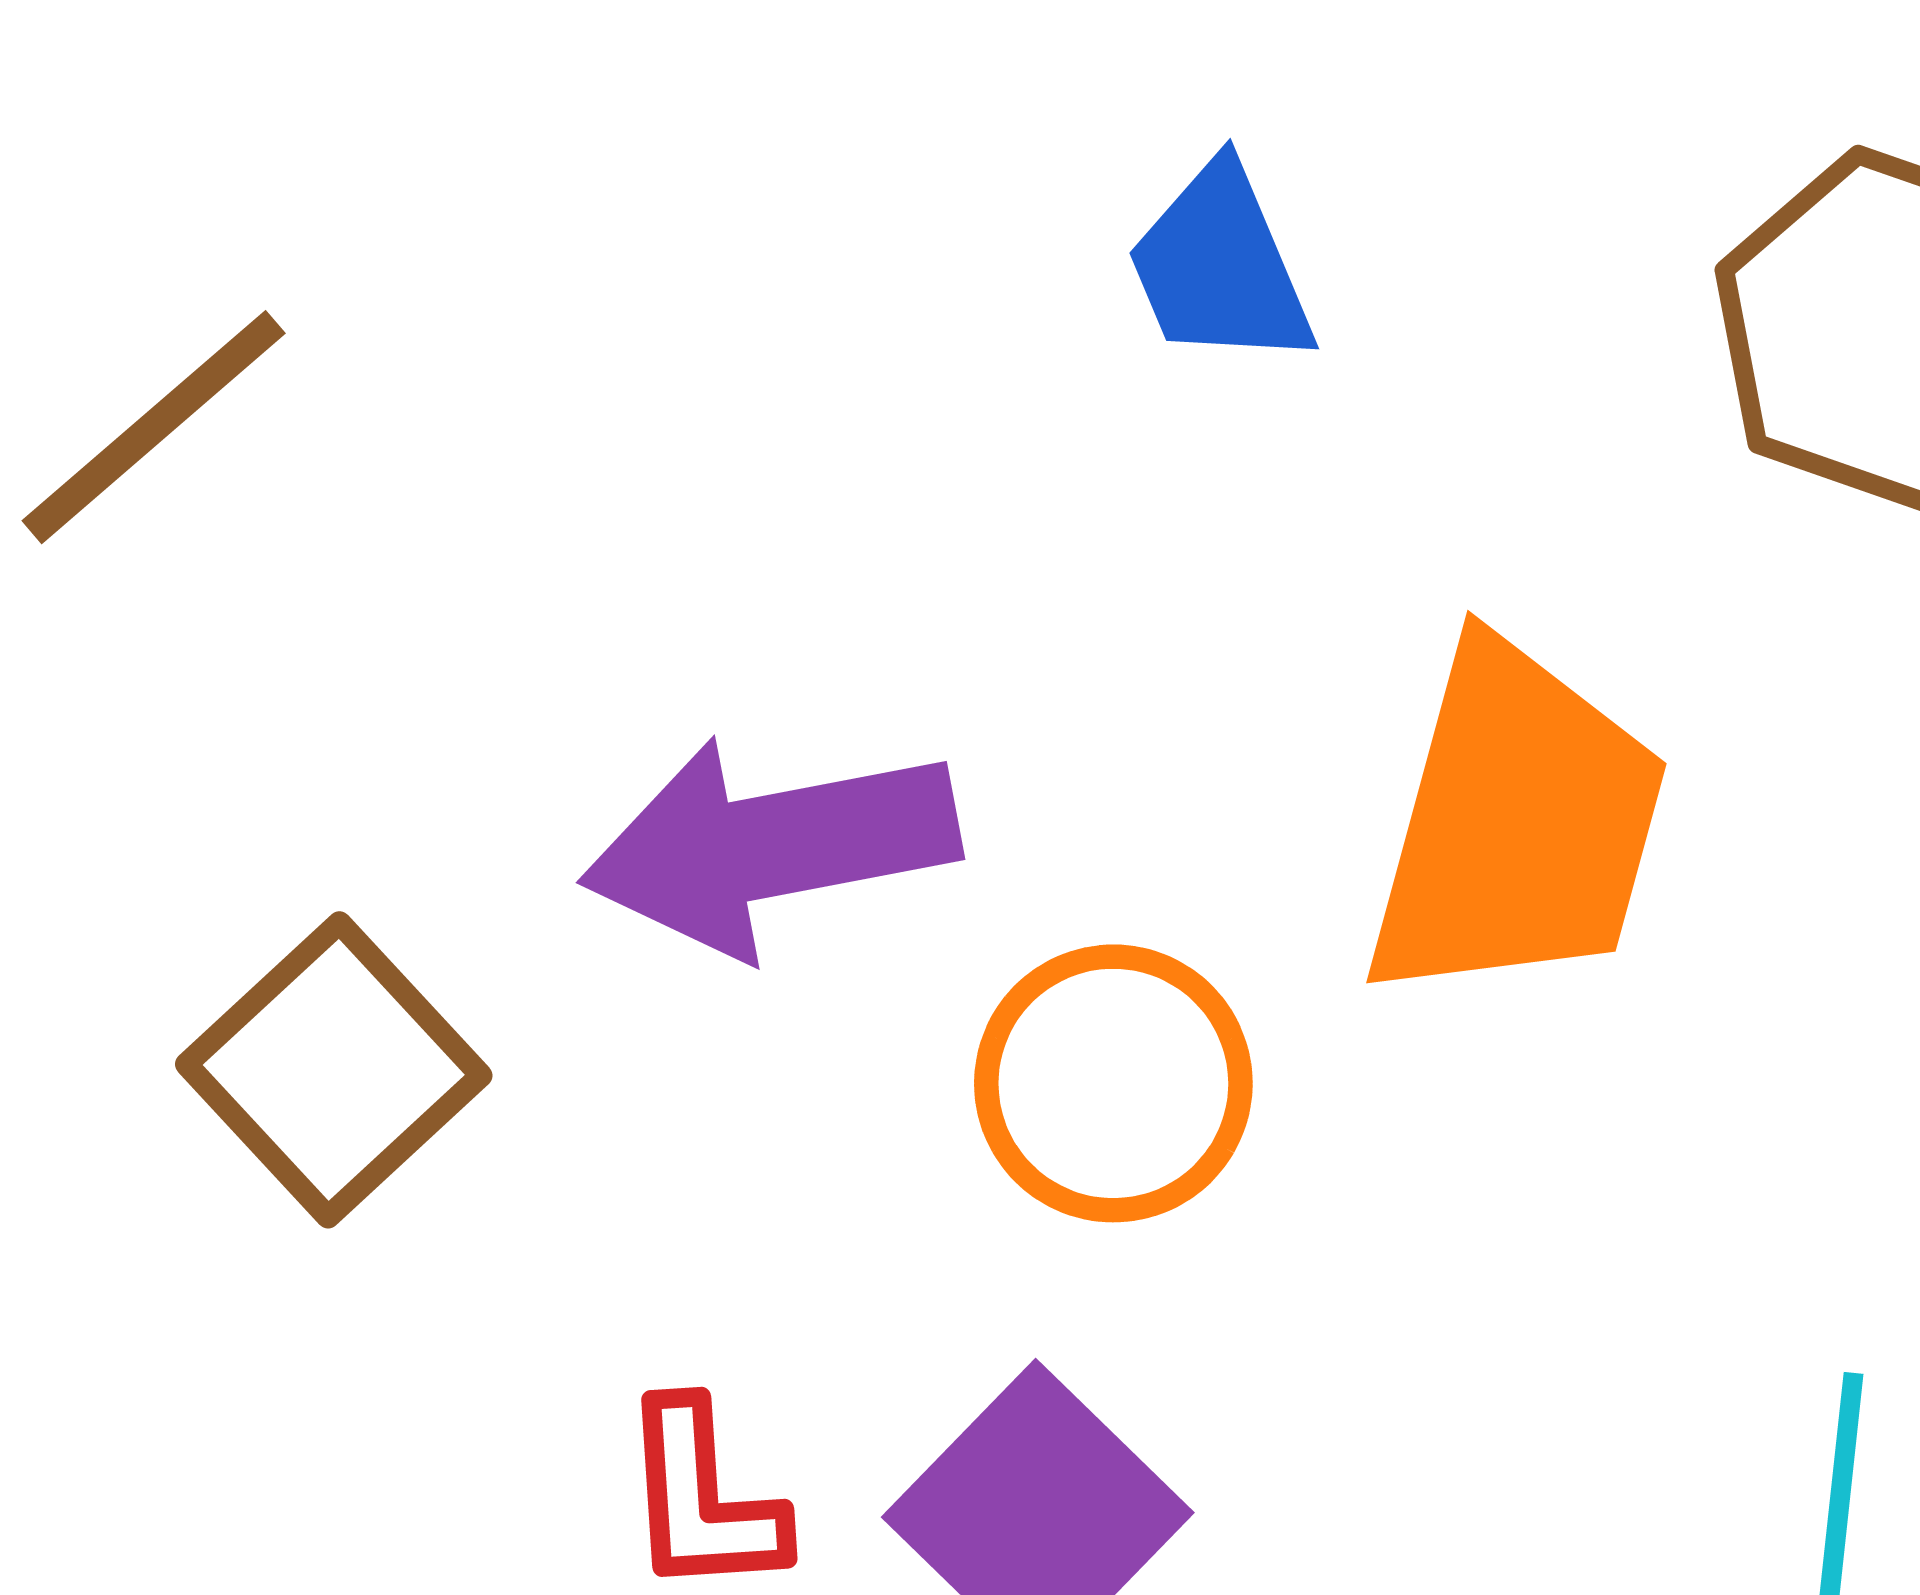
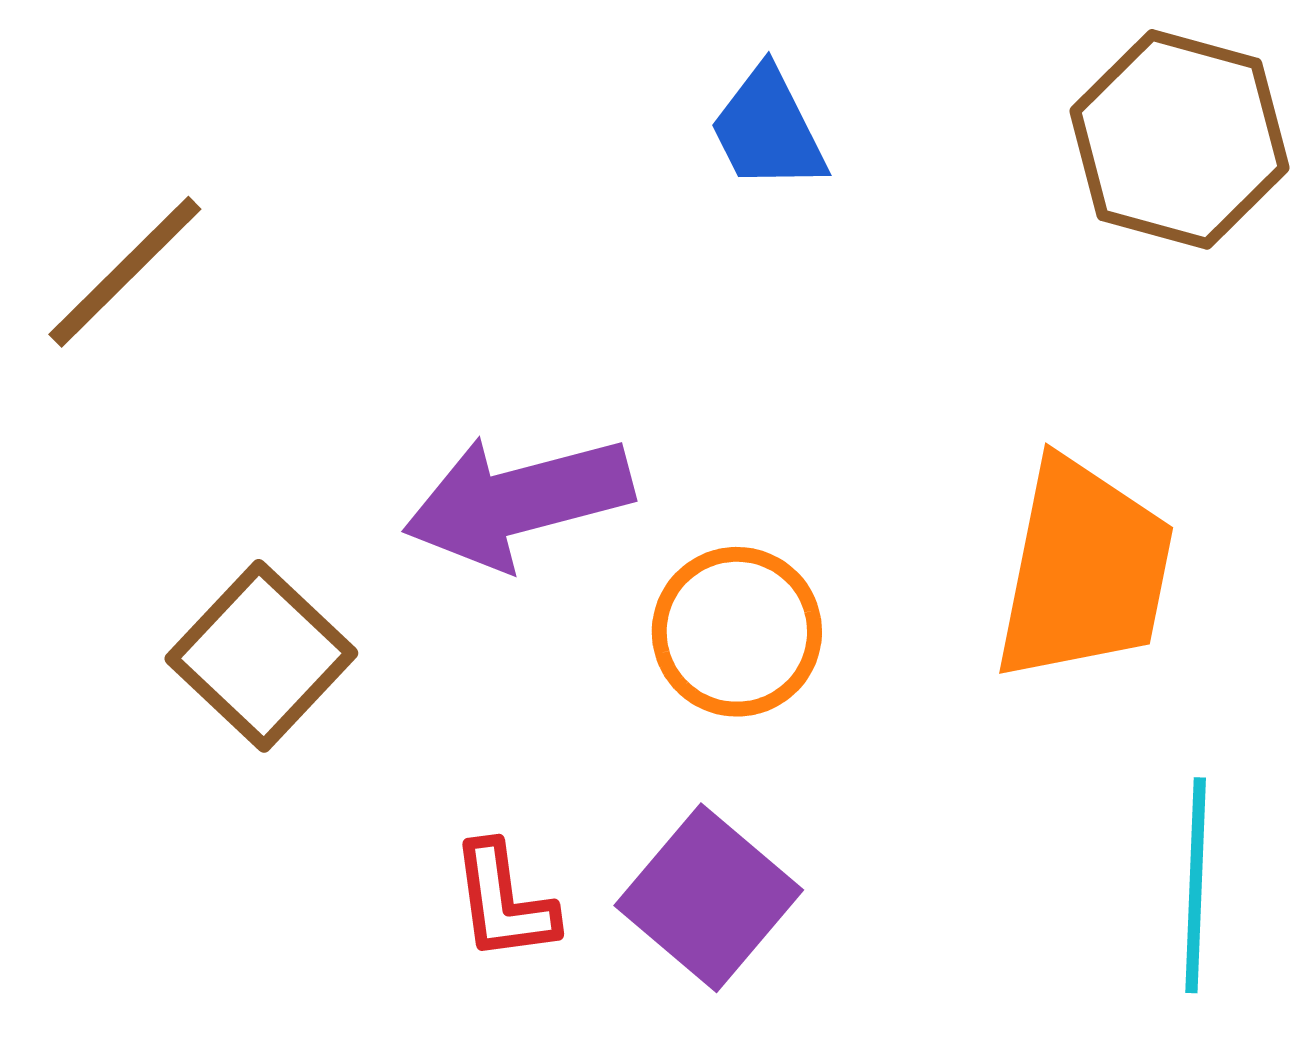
orange trapezoid: (1517, 824) -> (1084, 570), moved

